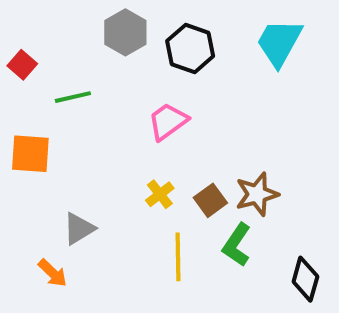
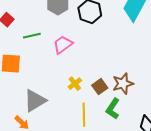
pink trapezoid: (168, 121) -> (63, 45), moved
gray triangle: (79, 229) -> (35, 101), size x1.4

